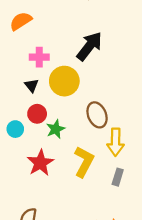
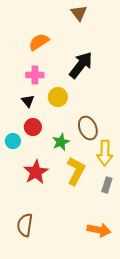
orange semicircle: (21, 21) -> (39, 42), moved
yellow circle: (64, 81) -> (58, 97), size x0.7
green star: (56, 129) -> (61, 142), moved

